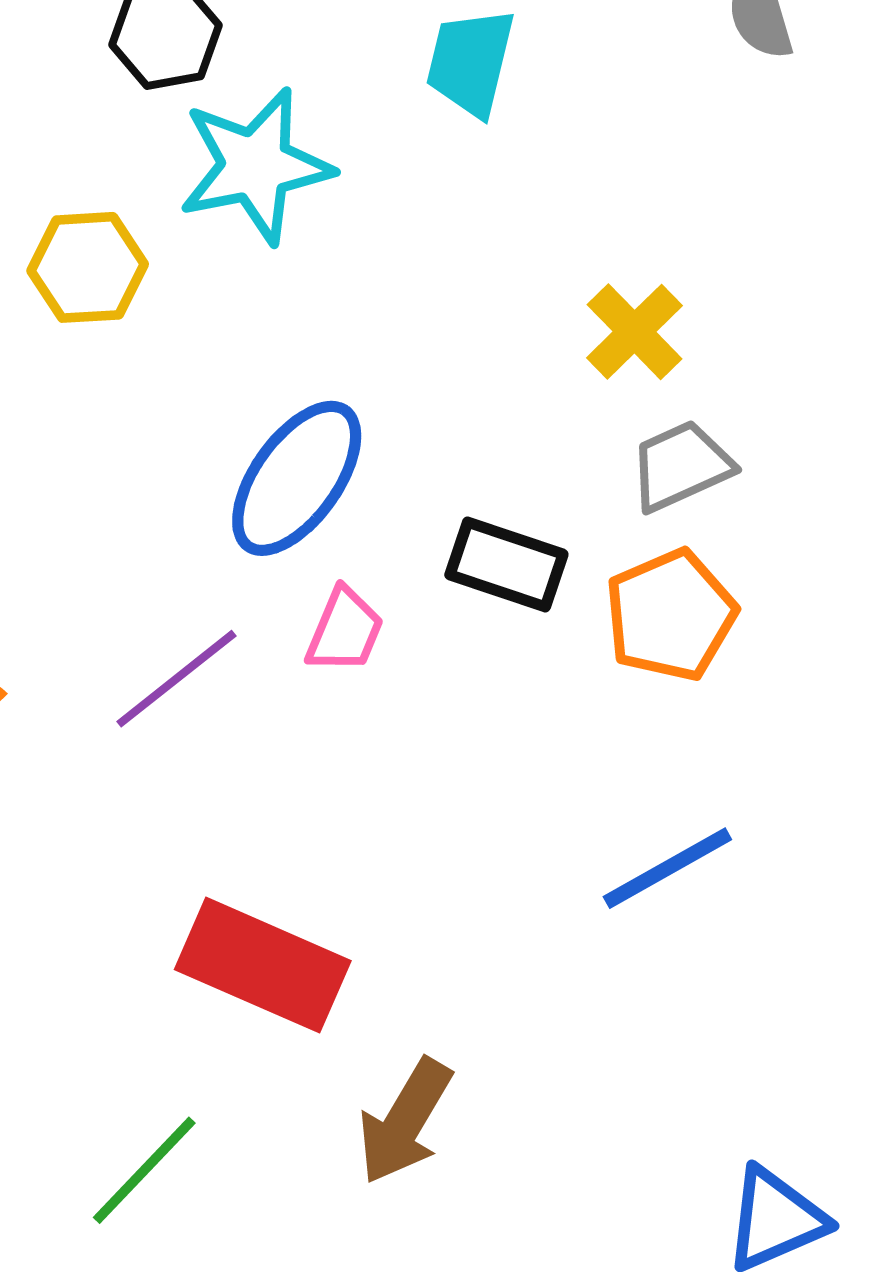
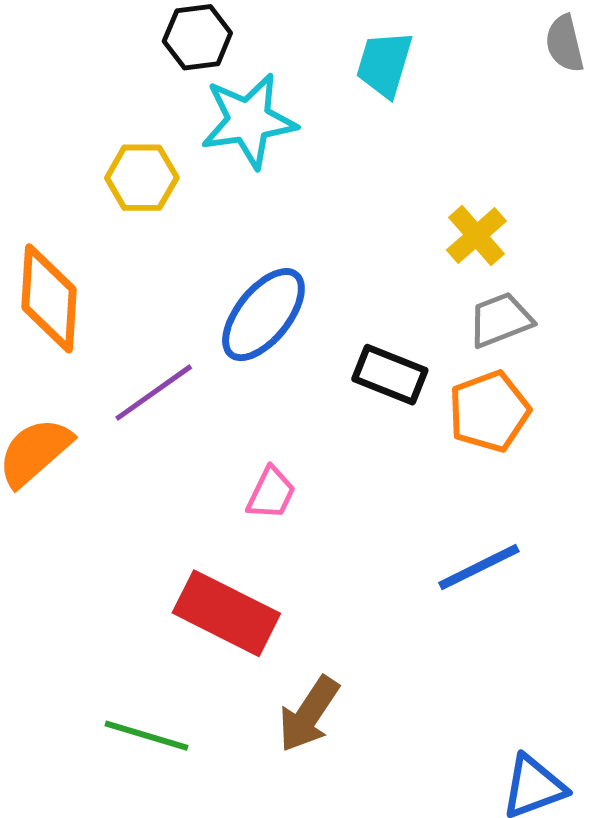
pink trapezoid: (345, 630) -> (271, 493), moved
purple line: (176, 679) -> (154, 393), moved
green line: (144, 1170) -> (147, 736), turned 60

